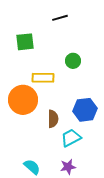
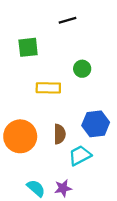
orange circle: (23, 100) -> (20, 136), moved
purple star: (68, 167) -> (63, 188), moved

